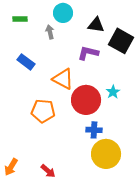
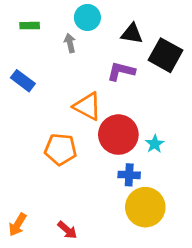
blue rectangle: (26, 62) -> (23, 81), moved
cyan star: (113, 92) -> (155, 144), moved

